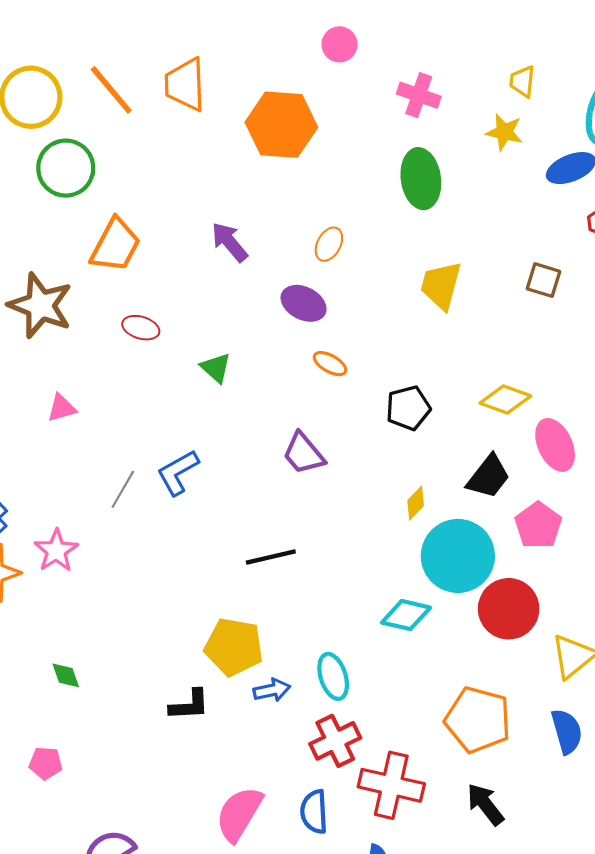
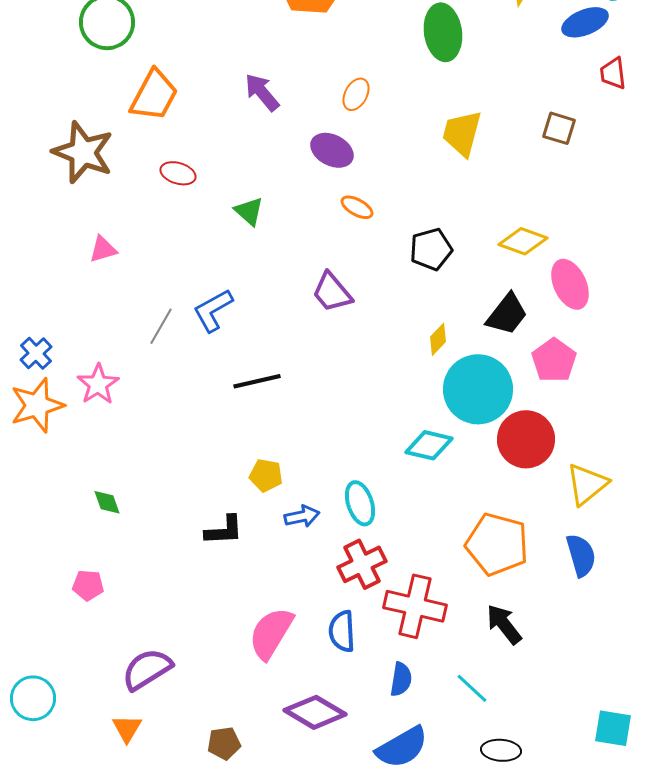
black line: (271, 557) -> (257, 381), moved
yellow pentagon: (234, 647) -> (266, 475), size x0.6

